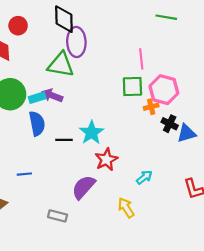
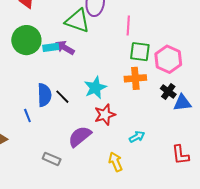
pink line: (141, 59) -> (128, 25), moved
orange cross: (151, 107) -> (135, 78), moved, size x1.5
blue semicircle: (37, 124) -> (44, 95), moved
black line: (64, 140) -> (62, 97), moved, turned 35
blue line: (24, 174) -> (27, 116), turned 64

